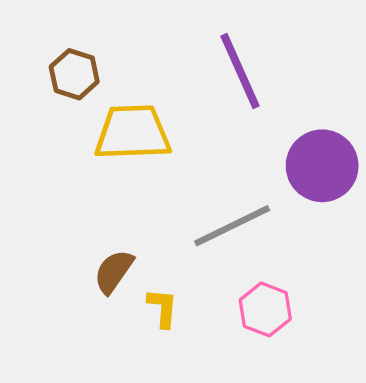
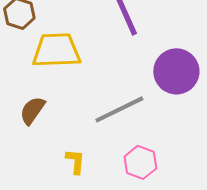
brown semicircle: (114, 272) -> (32, 110), moved

